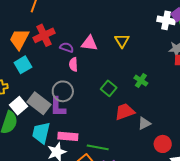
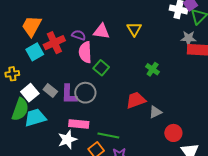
red cross: (44, 35) -> (54, 43), moved
pink semicircle: (73, 64) -> (85, 52), size x1.5
green square: (109, 88) -> (101, 68), moved
gray circle: (63, 91) -> (85, 93), moved
gray rectangle: (39, 103) -> (50, 91), size x0.6
cyan trapezoid: (41, 133) -> (35, 118), moved, turned 60

